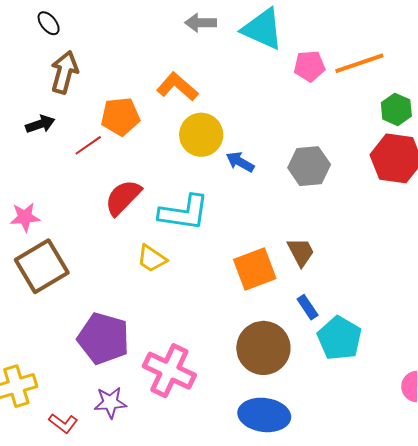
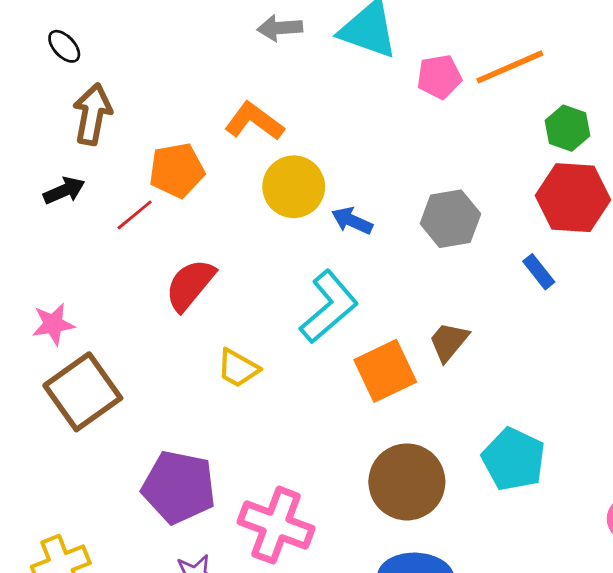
cyan L-shape: (184, 213) -> (329, 307), moved, turned -44
brown trapezoid: (301, 252) -> (449, 342), turned -108
blue rectangle: (308, 307) -> (539, 272), moved

